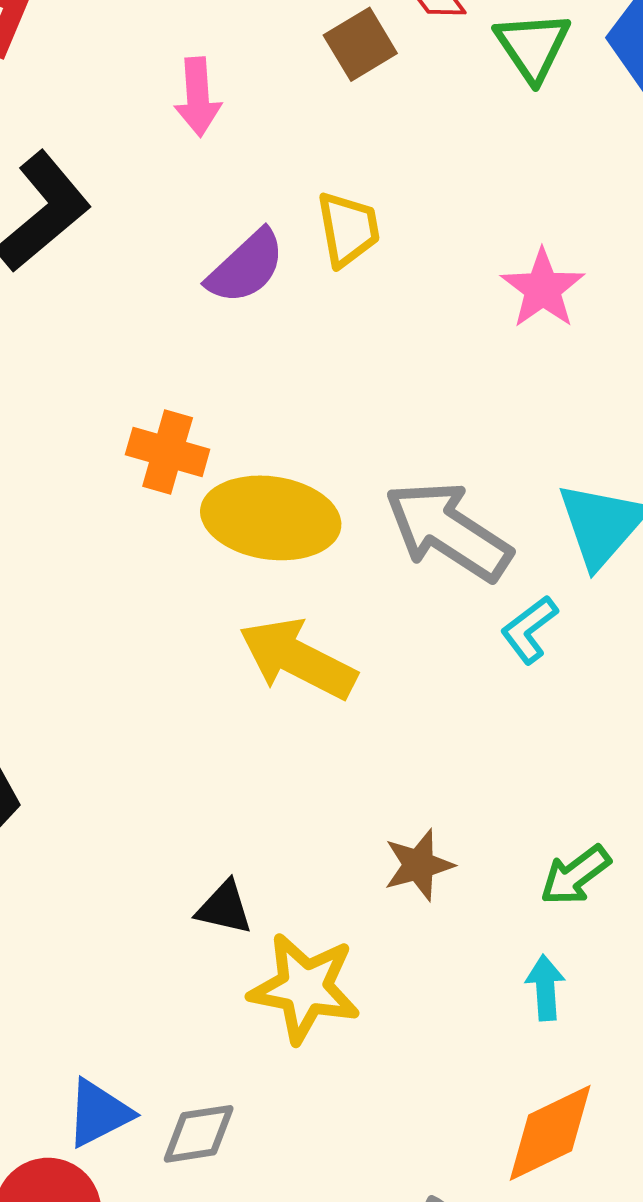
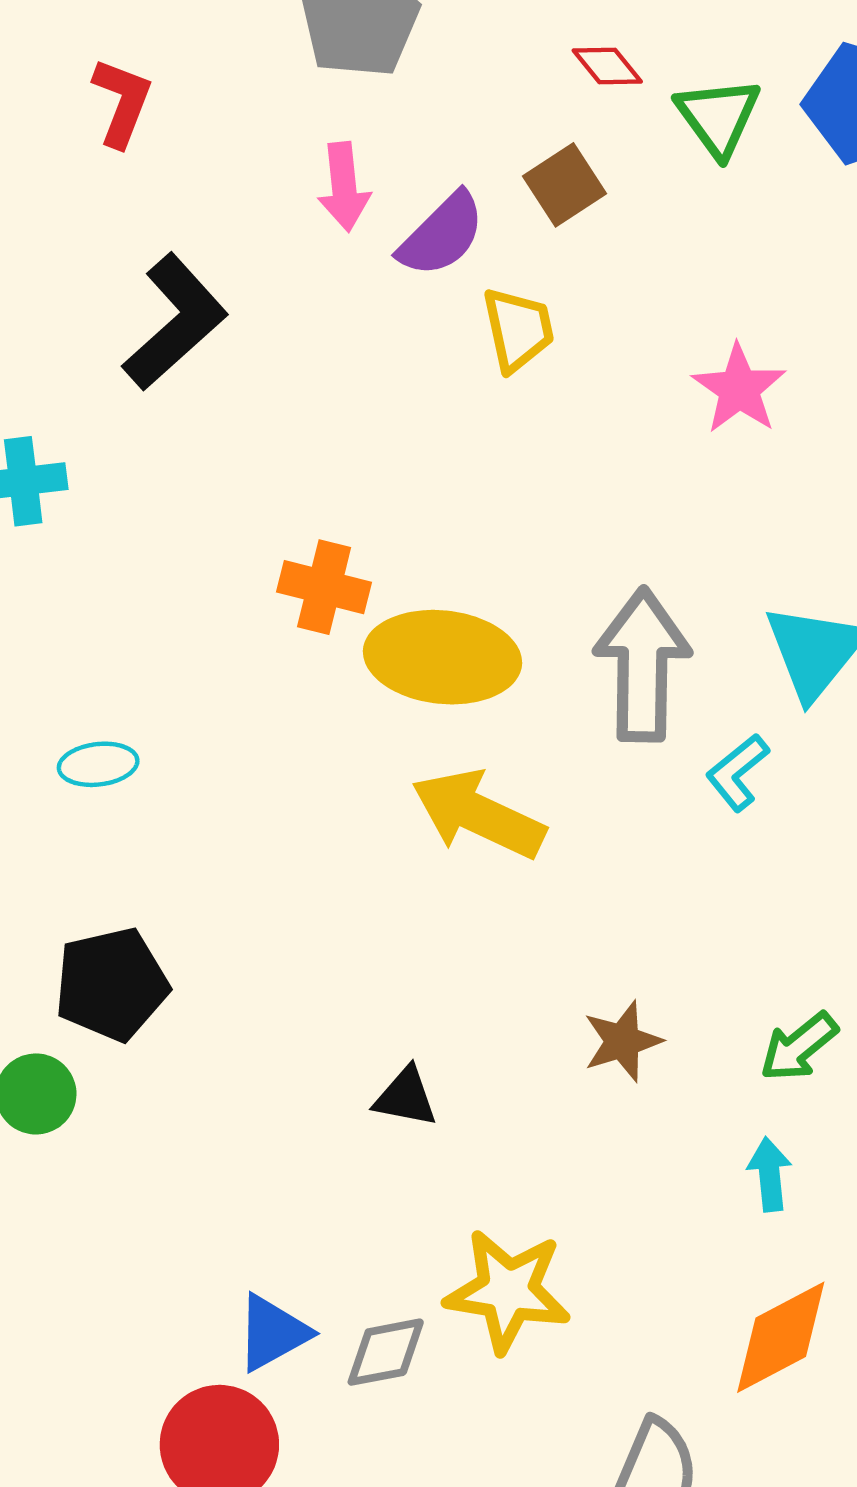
brown square: (360, 44) -> (565, 185), moved
purple semicircle: (246, 267) -> (442, 235), moved
gray arrow: (448, 531) -> (642, 665), turned 60
yellow star: (305, 988) -> (508, 1291), moved

